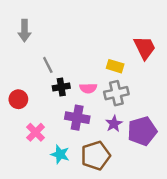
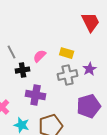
red trapezoid: (145, 48) -> (91, 22), moved
pink semicircle: (88, 88) -> (40, 56), moved, turned 136
purple star: (114, 124) -> (90, 69), moved

